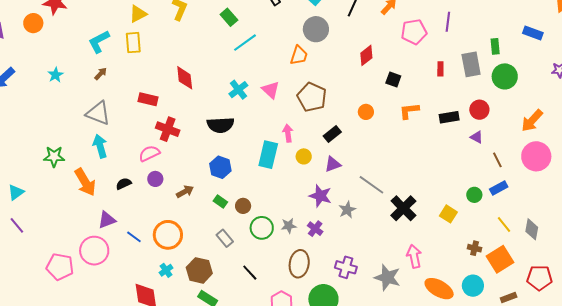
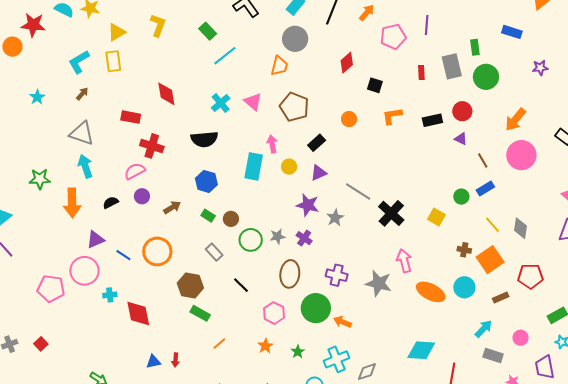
orange arrow: (85, 182) -> (72, 203), turned 32
cyan cross: (166, 270) -> (110, 295), moved, turned 32

